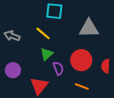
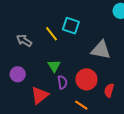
yellow line: (43, 33) -> (52, 34), moved
green triangle: (47, 54) -> (54, 66), turned -32

